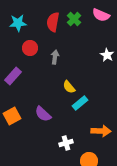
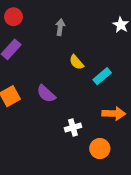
red circle: (30, 48) -> (13, 17), moved
cyan rectangle: (80, 103) -> (102, 76), moved

